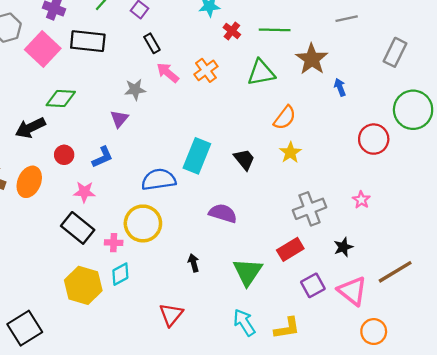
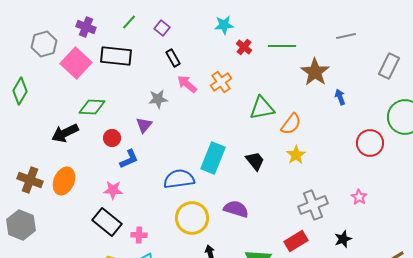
green triangle: (261, 73) -> (262, 108), moved
red circle: (64, 155) -> (112, 138), moved
yellow circle: (143, 223) -> (192, 218), moved

